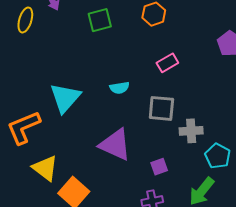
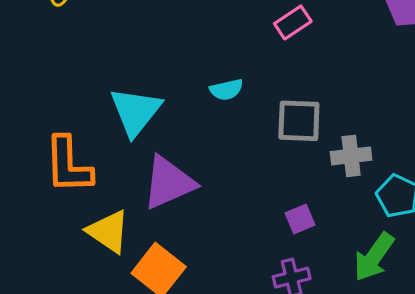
pink rectangle: (167, 63) -> (293, 22), moved
orange L-shape: (24, 127) -> (68, 165), turned -66
purple triangle: (115, 145) -> (169, 183), moved, turned -45

